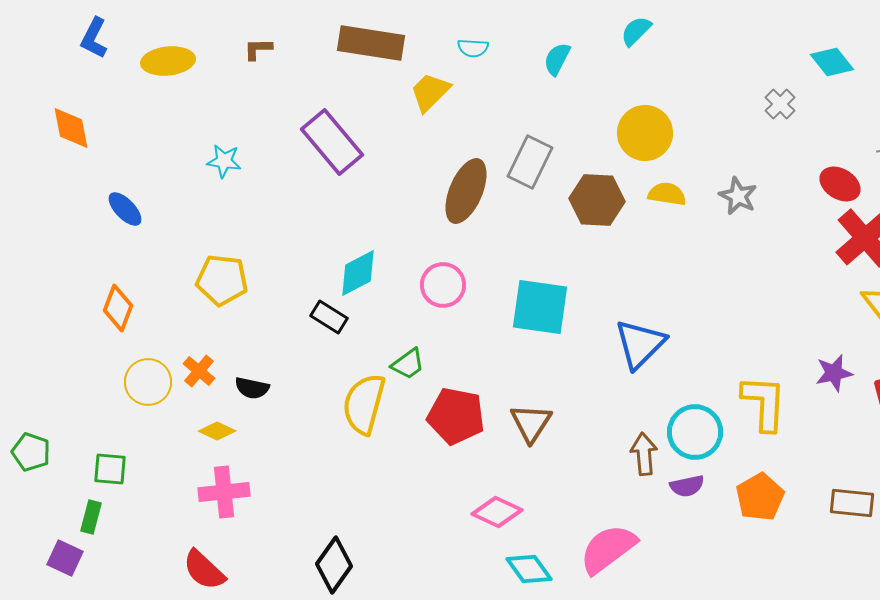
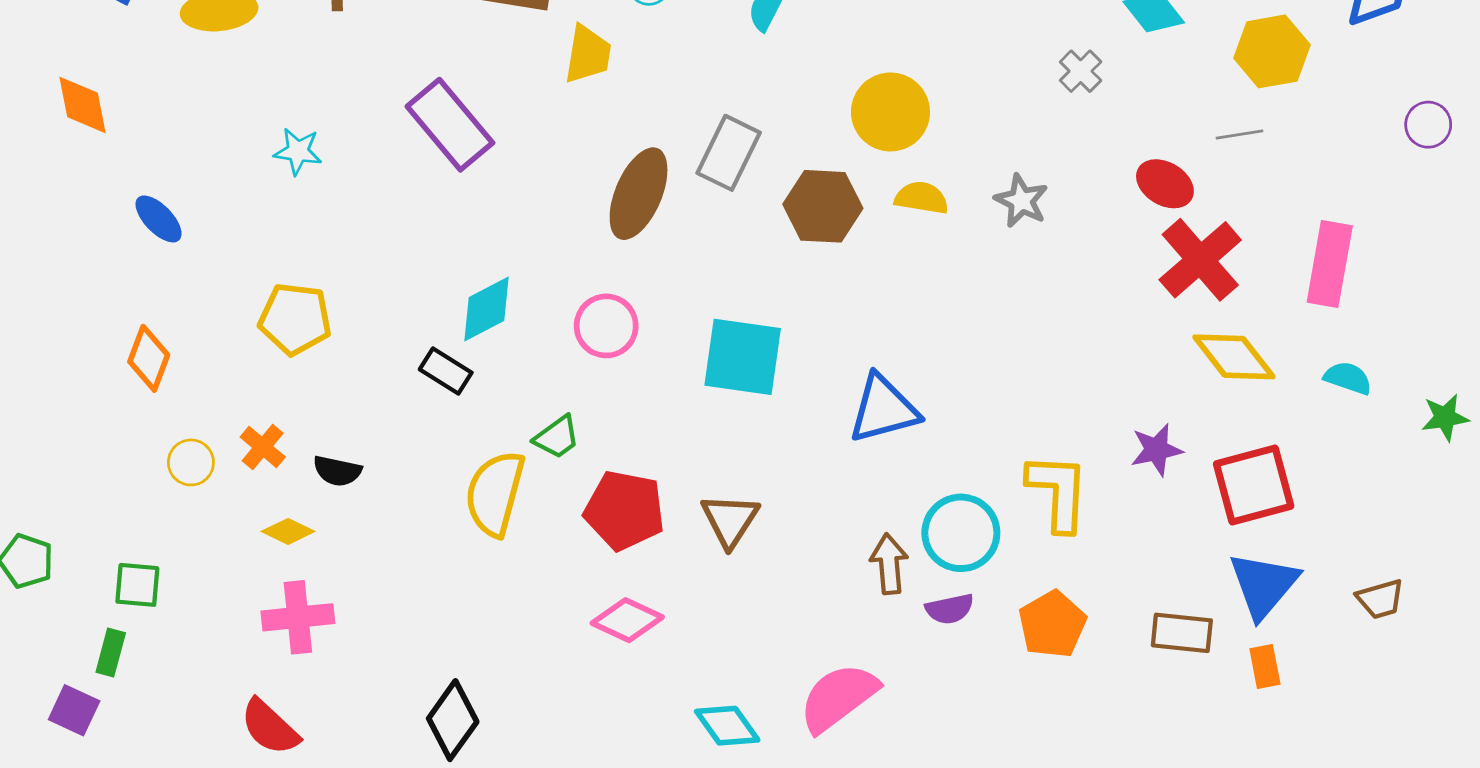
yellow trapezoid: (430, 92) -> (588, 54), turned 144
blue triangle: (640, 344) -> (883, 409), turned 30
yellow circle: (148, 382) -> (191, 462), size x0.7
pink diamond: (497, 512) -> (627, 620), moved

